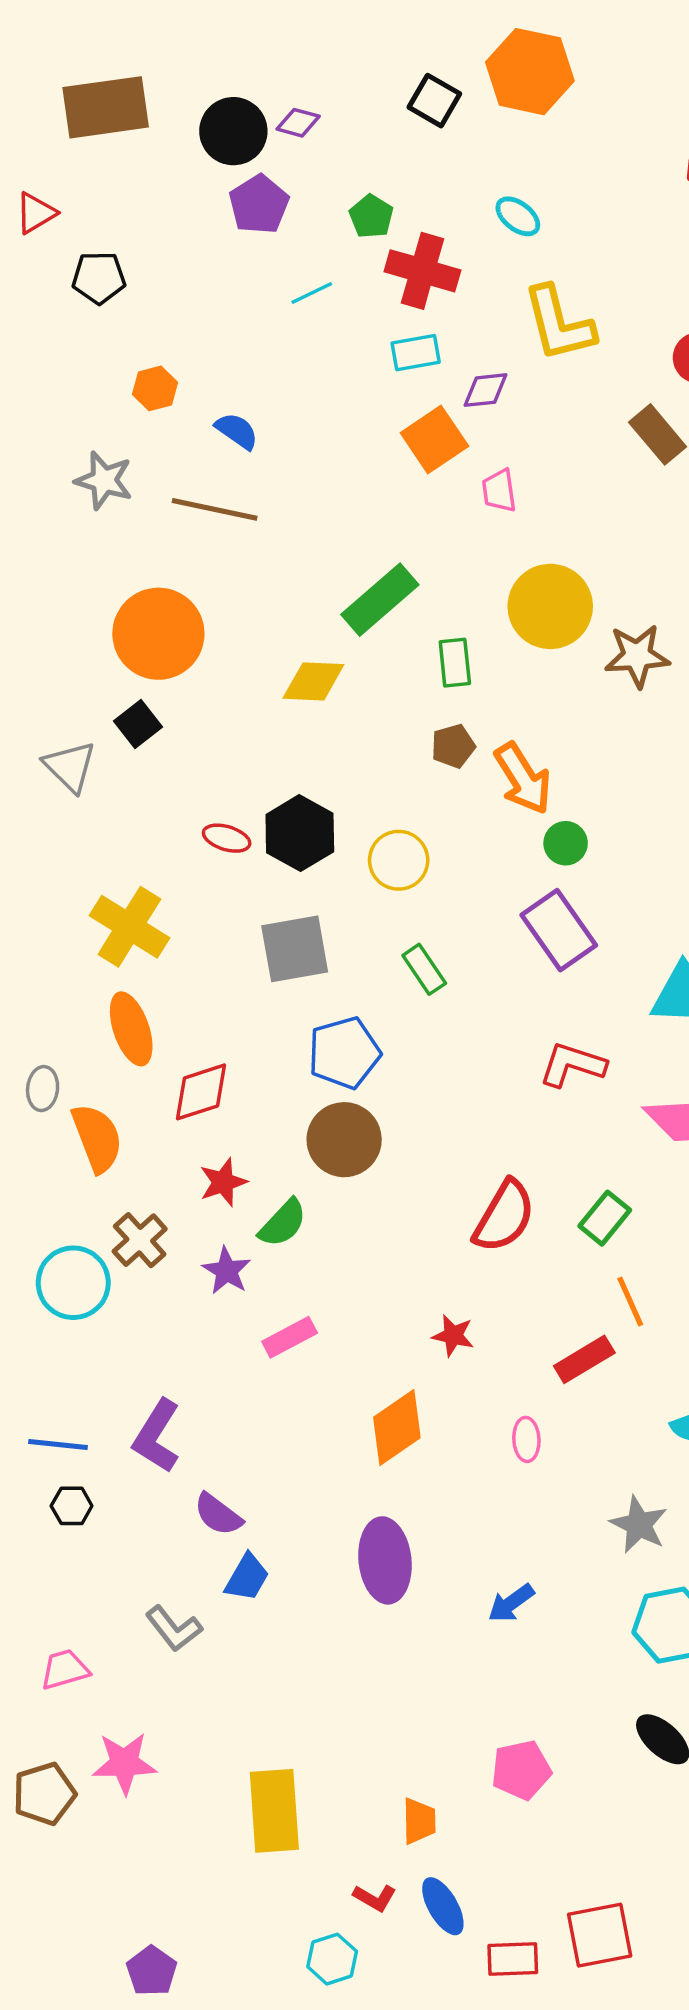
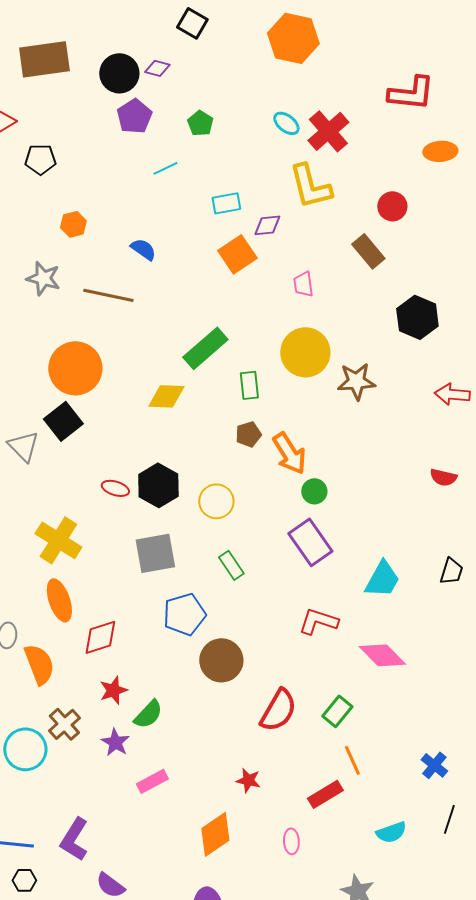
black square: (434, 101) -> (192, 23), moved
red cross: (422, 271) -> (328, 131), moved, turned 33
blue semicircle: (237, 431) -> (143, 249), moved
pink trapezoid: (499, 491) -> (303, 284), moved
black square: (138, 724) -> (63, 421), size x1.4
brown circle: (344, 1140) -> (221, 660), moved

